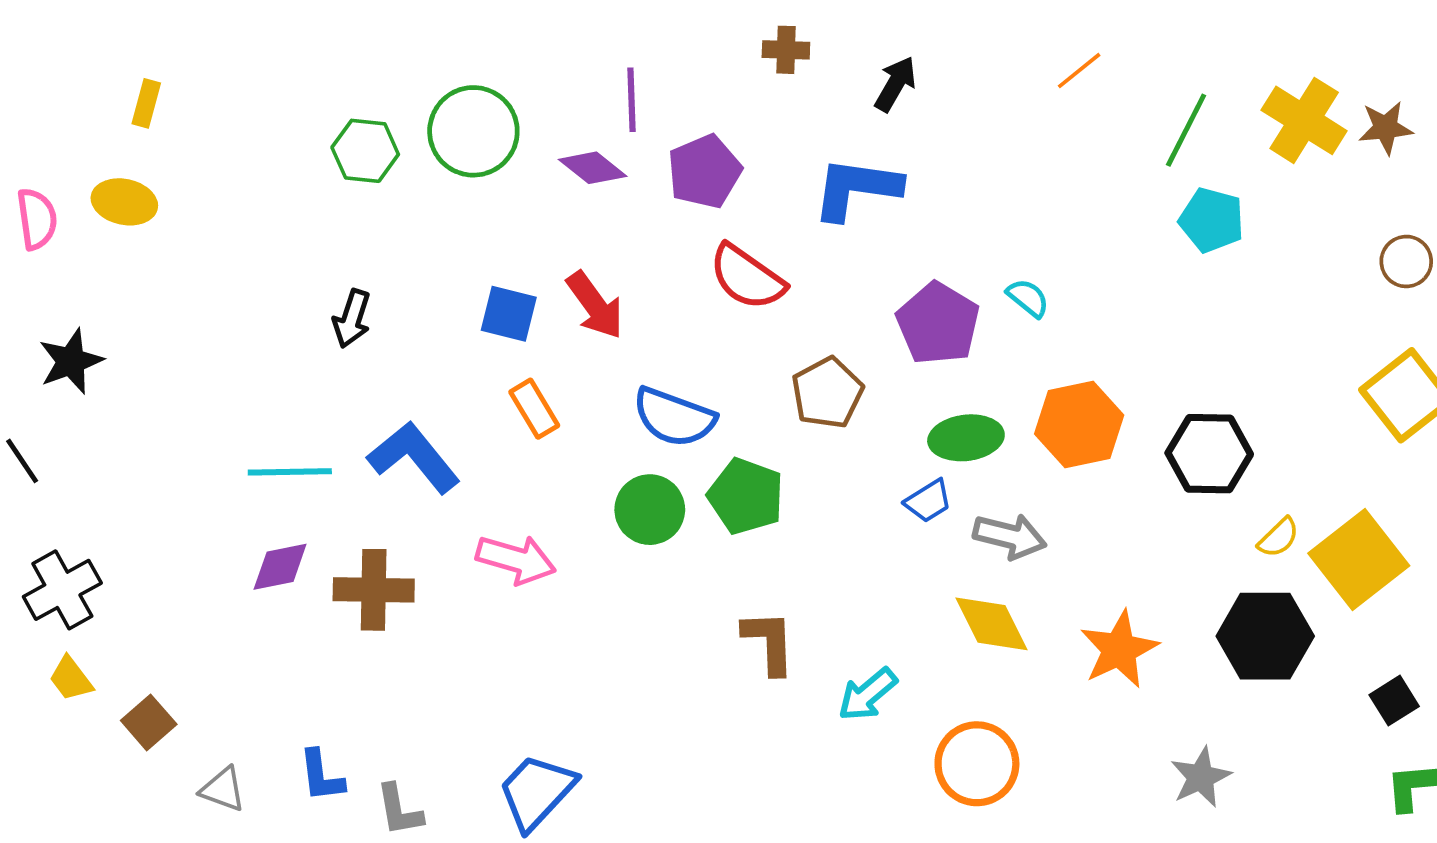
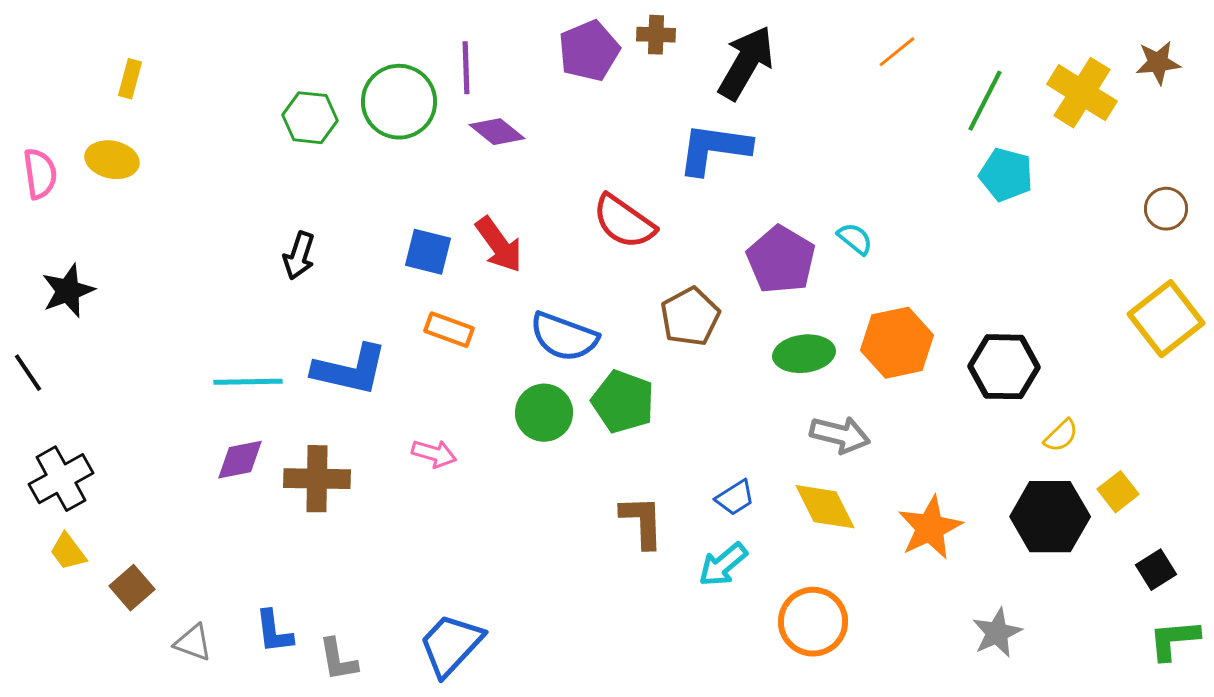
black arrow: (895, 84) -> (746, 63), size x1.6
purple line: (632, 100) -> (466, 68), moved
brown star: (1386, 128) -> (1158, 63), moved
purple pentagon: (704, 171) -> (589, 51), moved
orange rectangle: (534, 409) -> (449, 330), turned -39
blue L-shape: (414, 457) -> (350, 370), turned 142
blue trapezoid: (928, 501) -> (735, 498), moved
pink arrow: (516, 559) -> (434, 454), size x0.7
yellow square: (1359, 559) -> (1118, 492), moved, size x0.5

